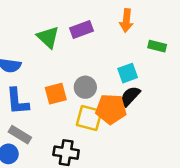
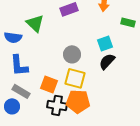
green triangle: (48, 37) -> (35, 23), moved
orange square: (56, 94) -> (49, 84), moved, turned 36
orange pentagon: (111, 109) -> (78, 101), moved

